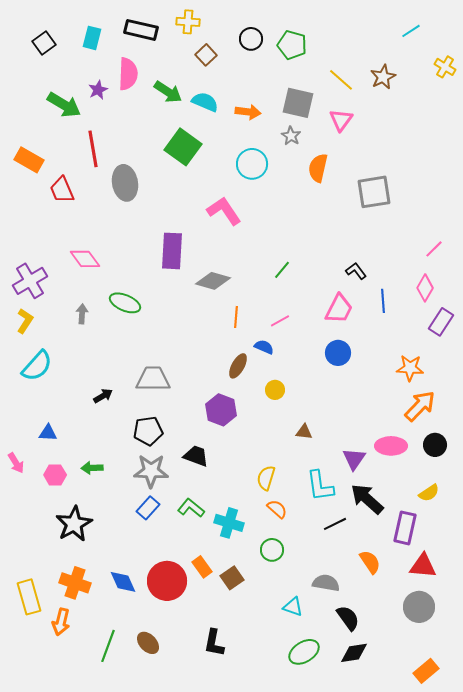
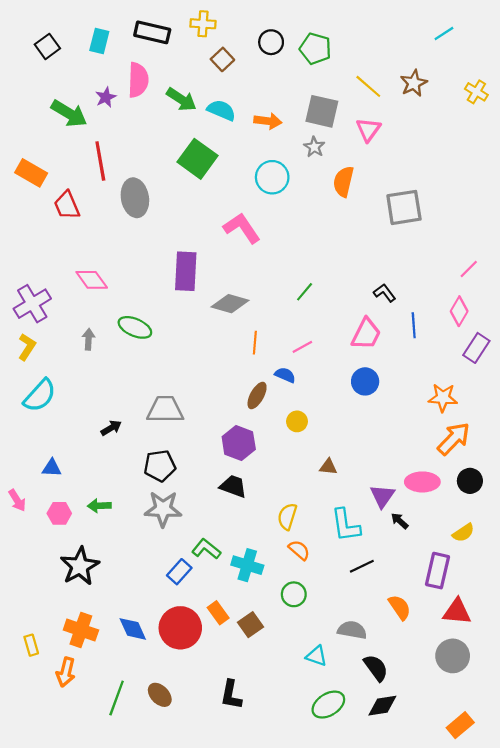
yellow cross: (445, 67) -> (476, 92), moved
black trapezoid: (196, 456) -> (233, 486), moved
black arrow: (367, 499) -> (400, 521), moved, size x0.5
blue rectangle: (148, 508) -> (179, 572), moved
yellow rectangle: (29, 597) -> (31, 645), size x0.6

